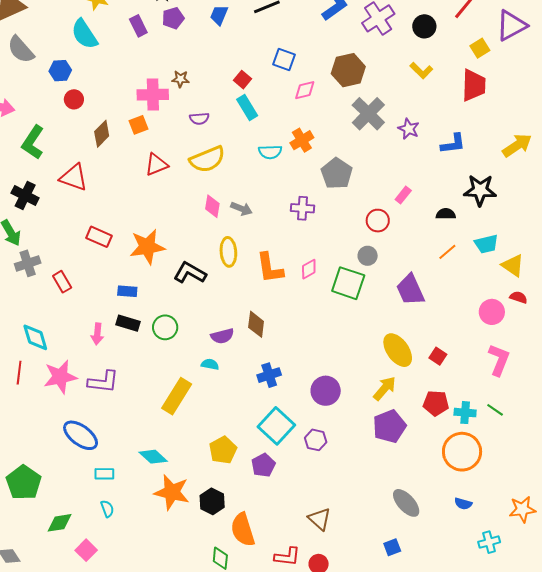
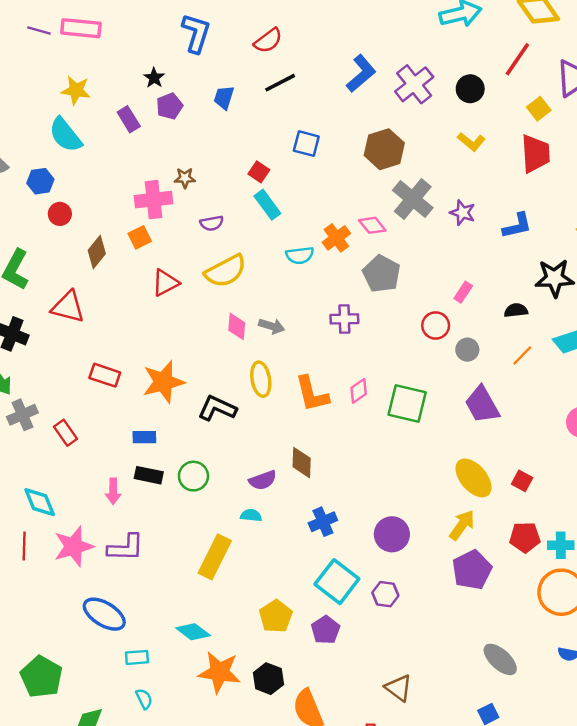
pink diamond: (305, 90) -> (372, 225), moved, turned 70
gray circle: (368, 256) -> (467, 350), moved

